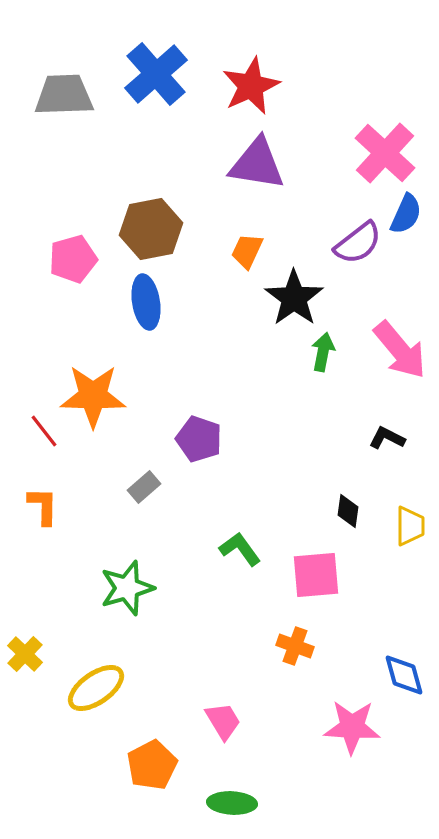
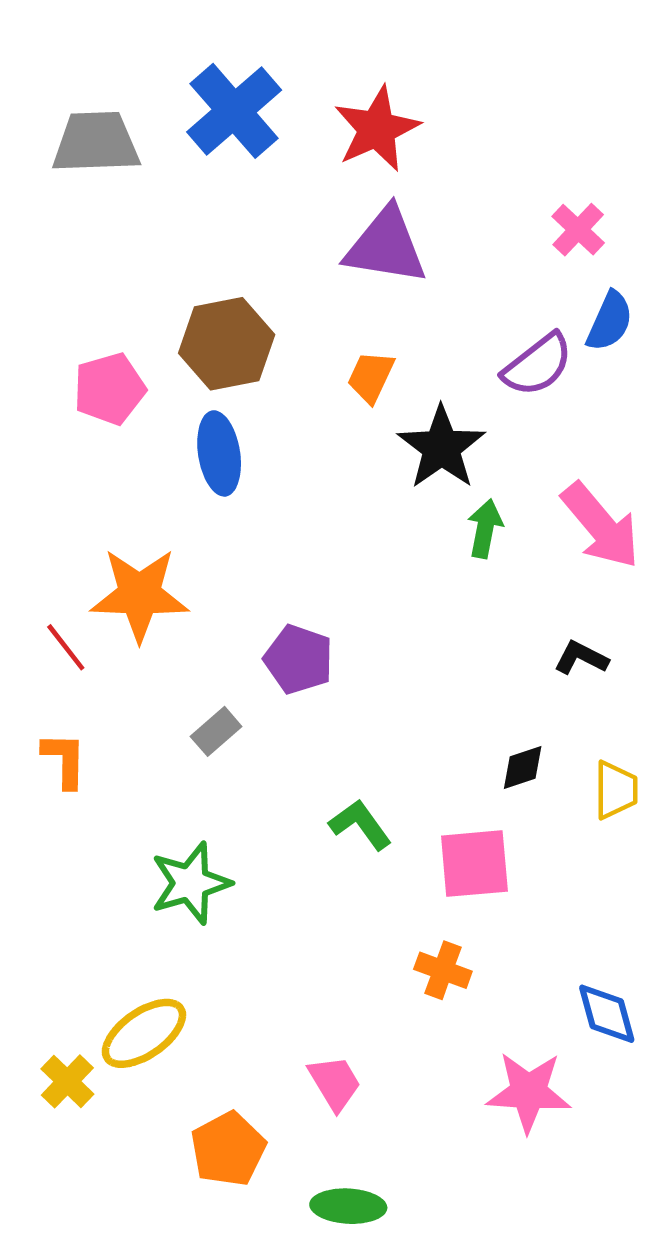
pink cross: (385, 153) -> (578, 230), size x0.6
black diamond: (348, 511) -> (523, 767), turned 64
yellow cross: (25, 654) -> (67, 1081), moved

